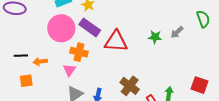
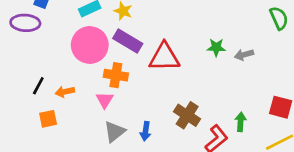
gray arrow: (177, 32) -> (244, 55), moved, turned 32
black line: (21, 56) -> (38, 86), turned -56

